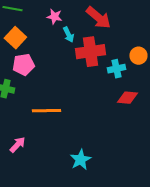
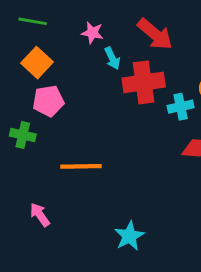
pink arrow: (17, 145) -> (40, 215), turned -78

